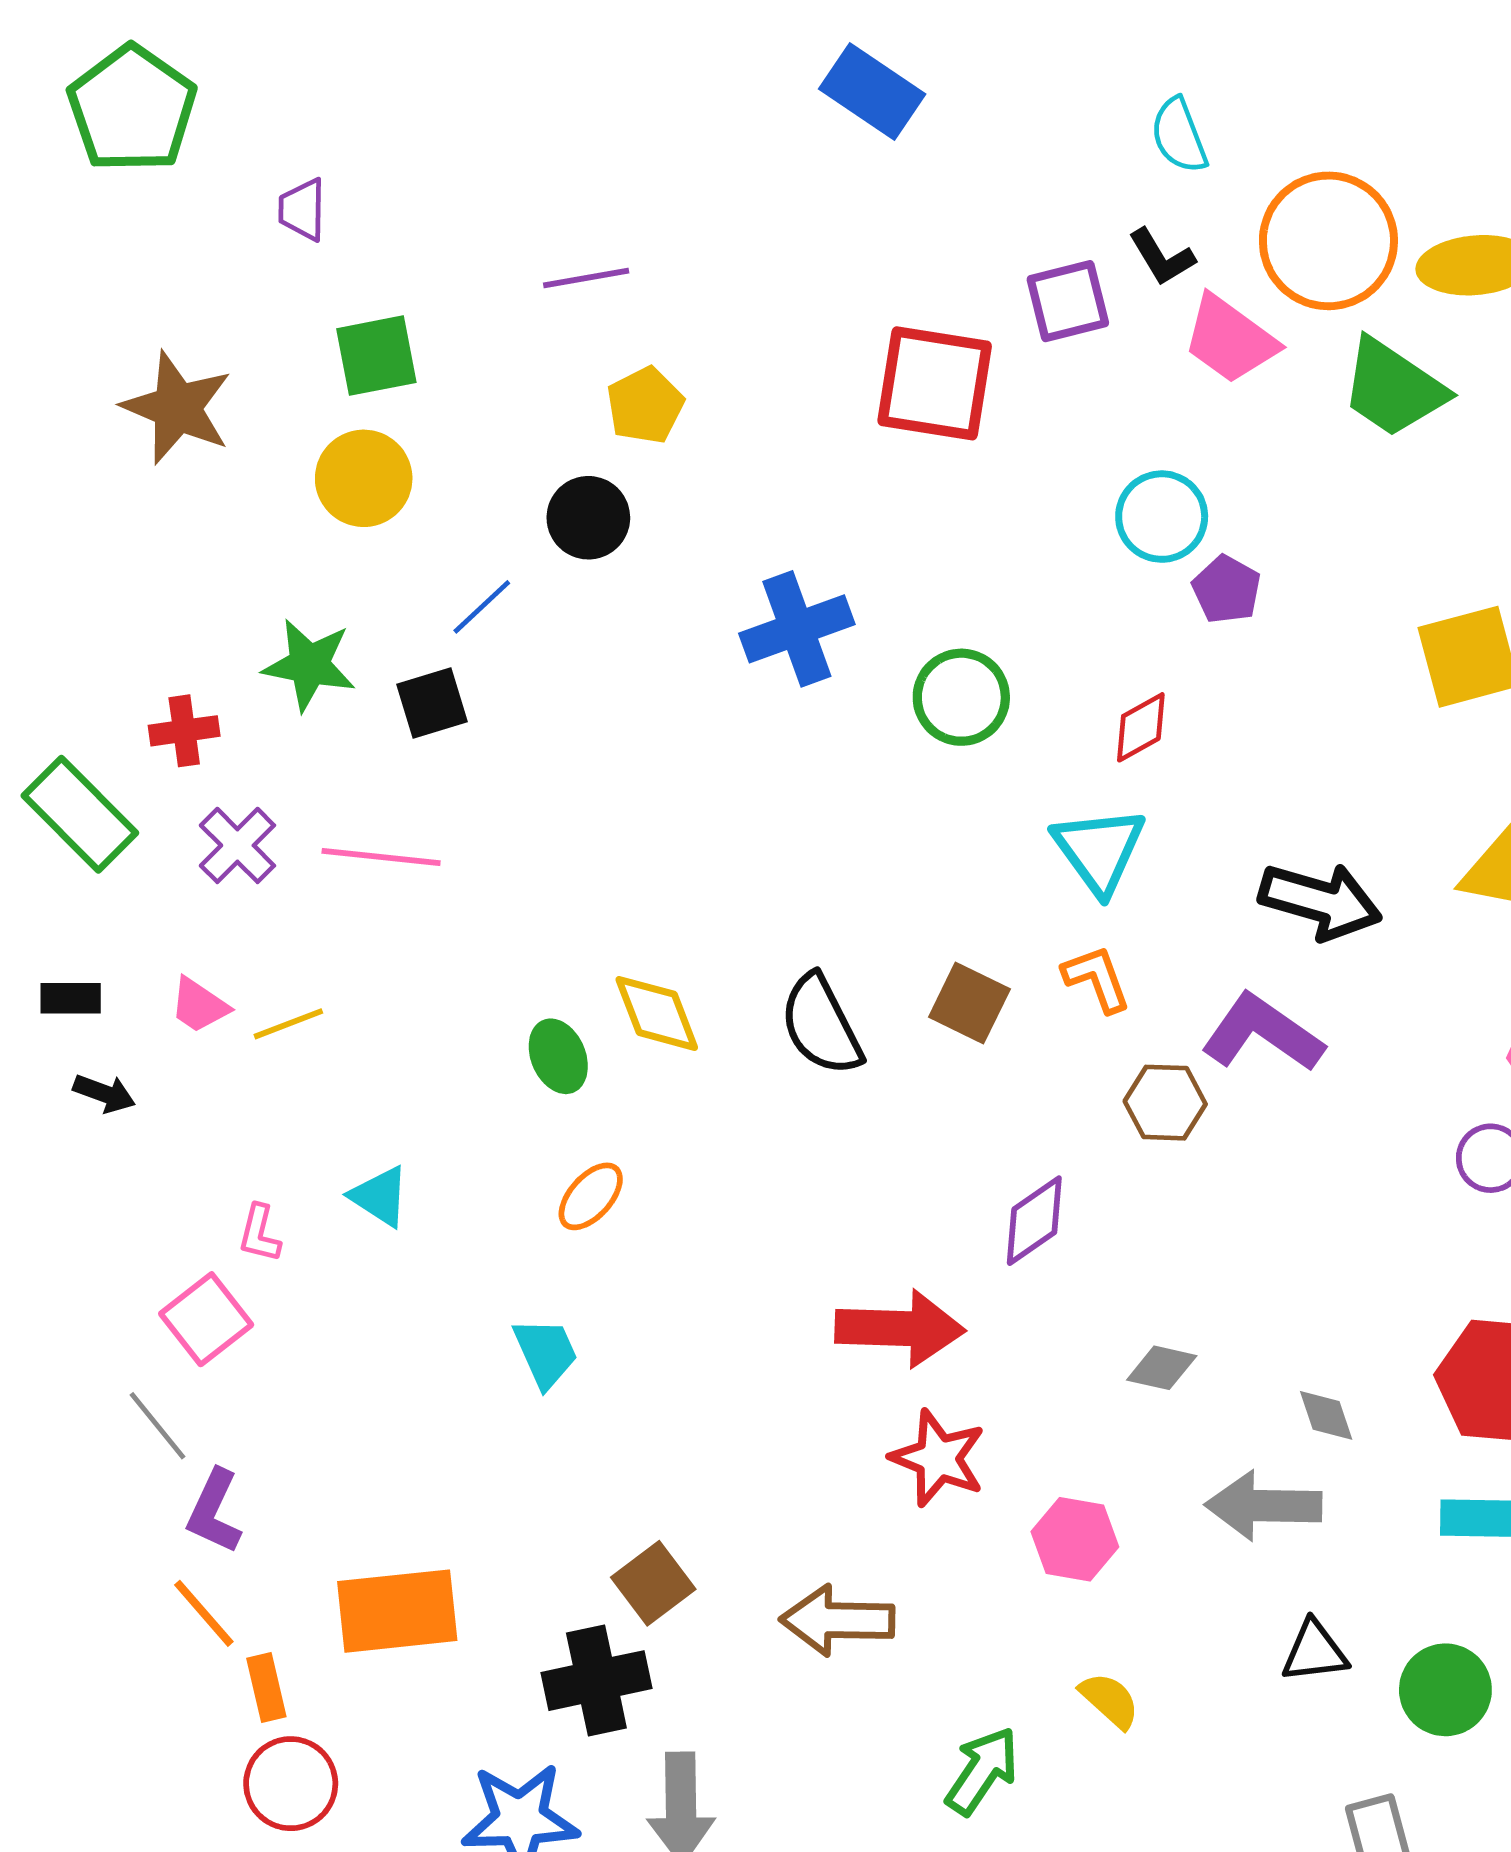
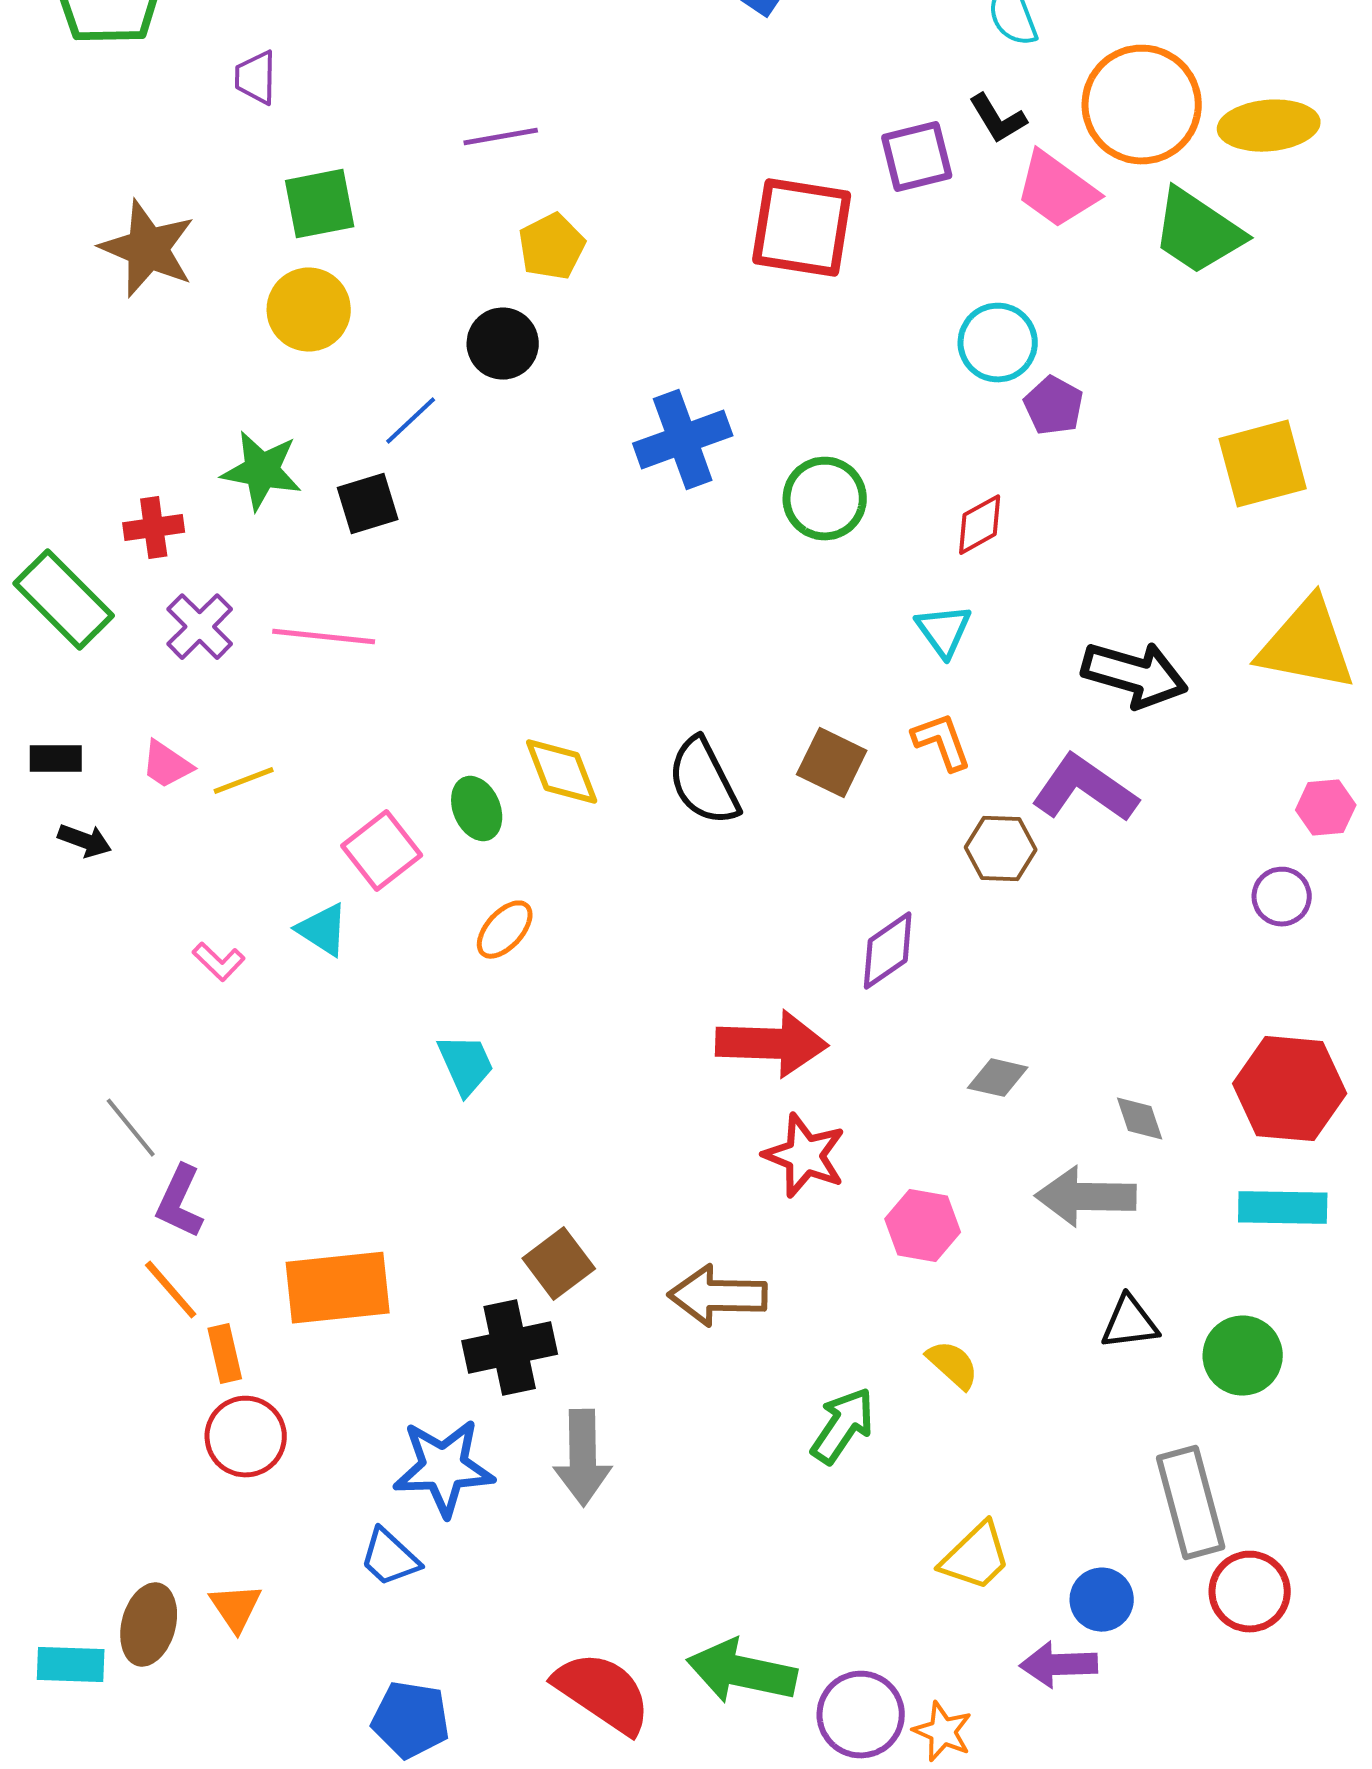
cyan triangle: (1099, 850) -> (944, 631), size x0.7
pink L-shape: (259, 1233) -> (219, 962), turned -60
pink square: (206, 1319) -> (382, 851), moved

